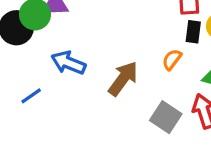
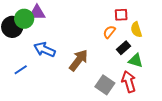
black rectangle: (193, 32) -> (123, 48), moved, turned 40
orange semicircle: (172, 60) -> (109, 32), moved

